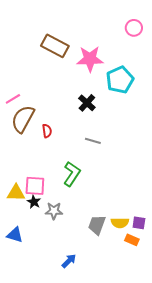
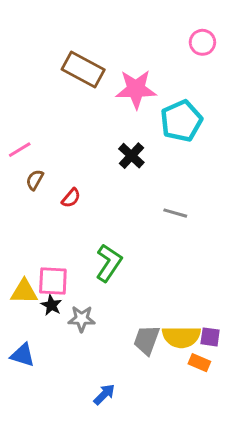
brown semicircle: (23, 119) -> (35, 180), size x0.5
red semicircle: (47, 131) -> (71, 198), turned 48
gray line: (93, 141) -> (175, 213), moved
yellow semicircle: (120, 223) -> (181, 337), size x1.4

